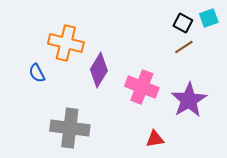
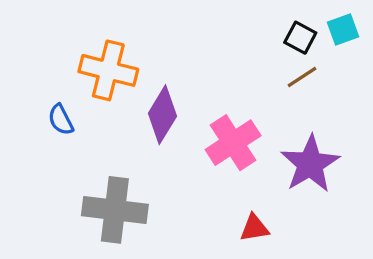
pink cross: (142, 87) -> (233, 143), turned 36

